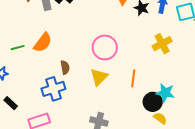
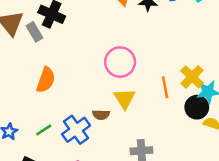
yellow cross: (162, 44) -> (192, 77), moved
green line: (18, 48) -> (44, 130), moved
brown semicircle: (65, 67) -> (101, 115), moved, turned 120

